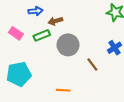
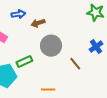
green rectangle: (42, 35) -> (24, 61), moved

